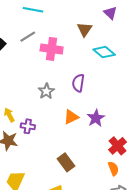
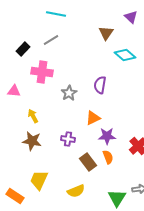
pink cross: (52, 49) -> (42, 72), moved
purple star: (96, 118) -> (107, 136), moved, turned 30
purple cross: (28, 126) -> (68, 139), moved
orange semicircle: (113, 169) -> (108, 157), moved

